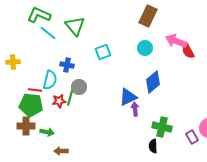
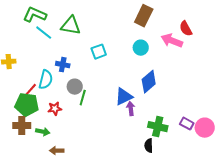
green triangle: (75, 26) -> (71, 26), turned -40
red semicircle: (188, 51) -> (186, 29), moved
red line: (35, 90) -> (31, 90), turned -56
green line: (70, 98) -> (83, 98), moved
red star: (59, 101) -> (55, 109), moved
purple rectangle: (192, 137) -> (187, 124), moved, turned -32

